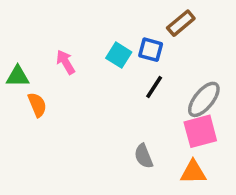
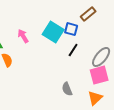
cyan square: (119, 55) -> (53, 32), size x1.5
orange triangle: (193, 172) -> (95, 98), turned -42

